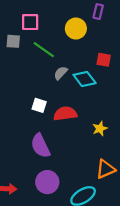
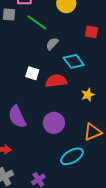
cyan diamond: (85, 79) -> (74, 61), moved
purple semicircle: (40, 146) -> (17, 117), moved
purple circle: (47, 182) -> (54, 123), moved

